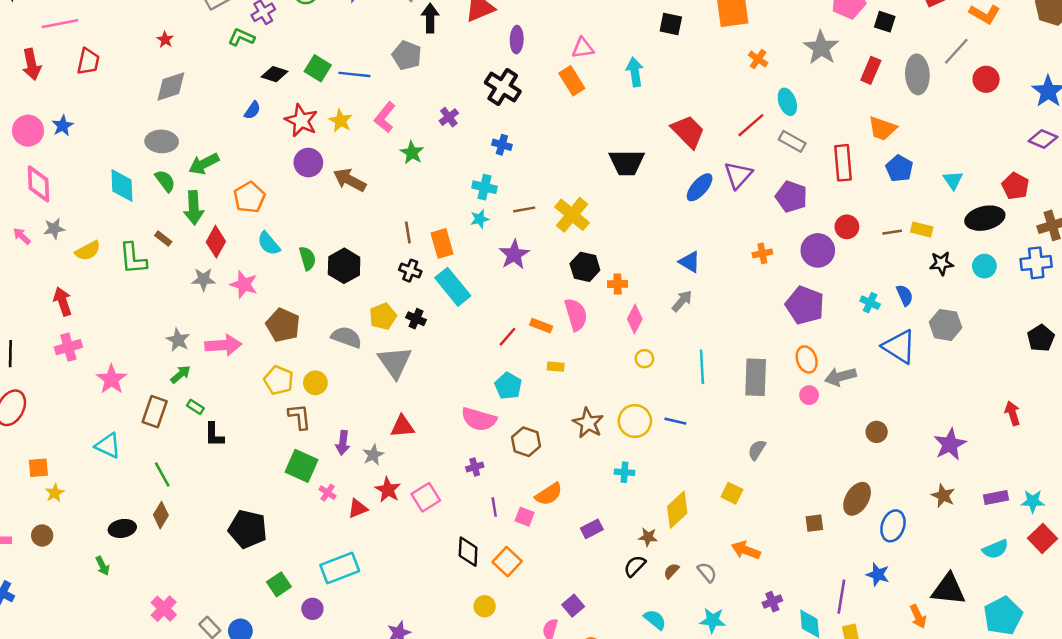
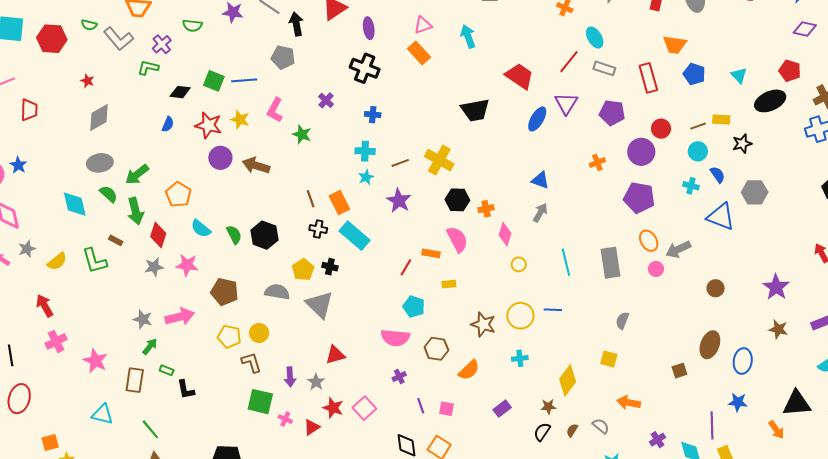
cyan circle: (984, 266) -> (698, 151), moved
orange semicircle: (549, 494) -> (469, 370), moved

